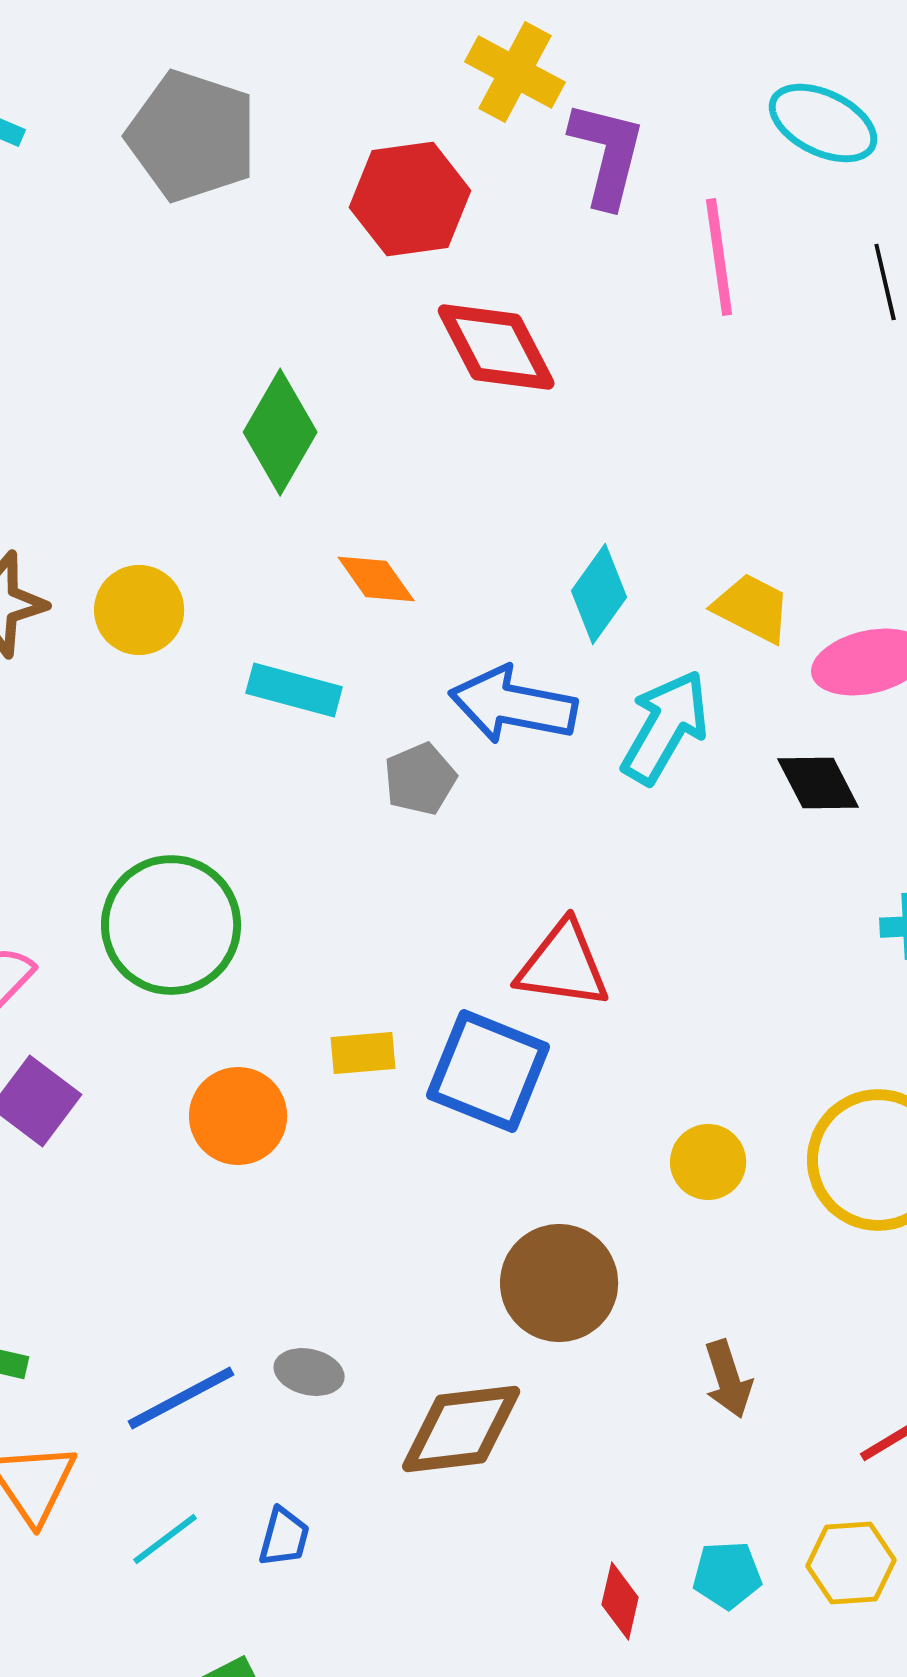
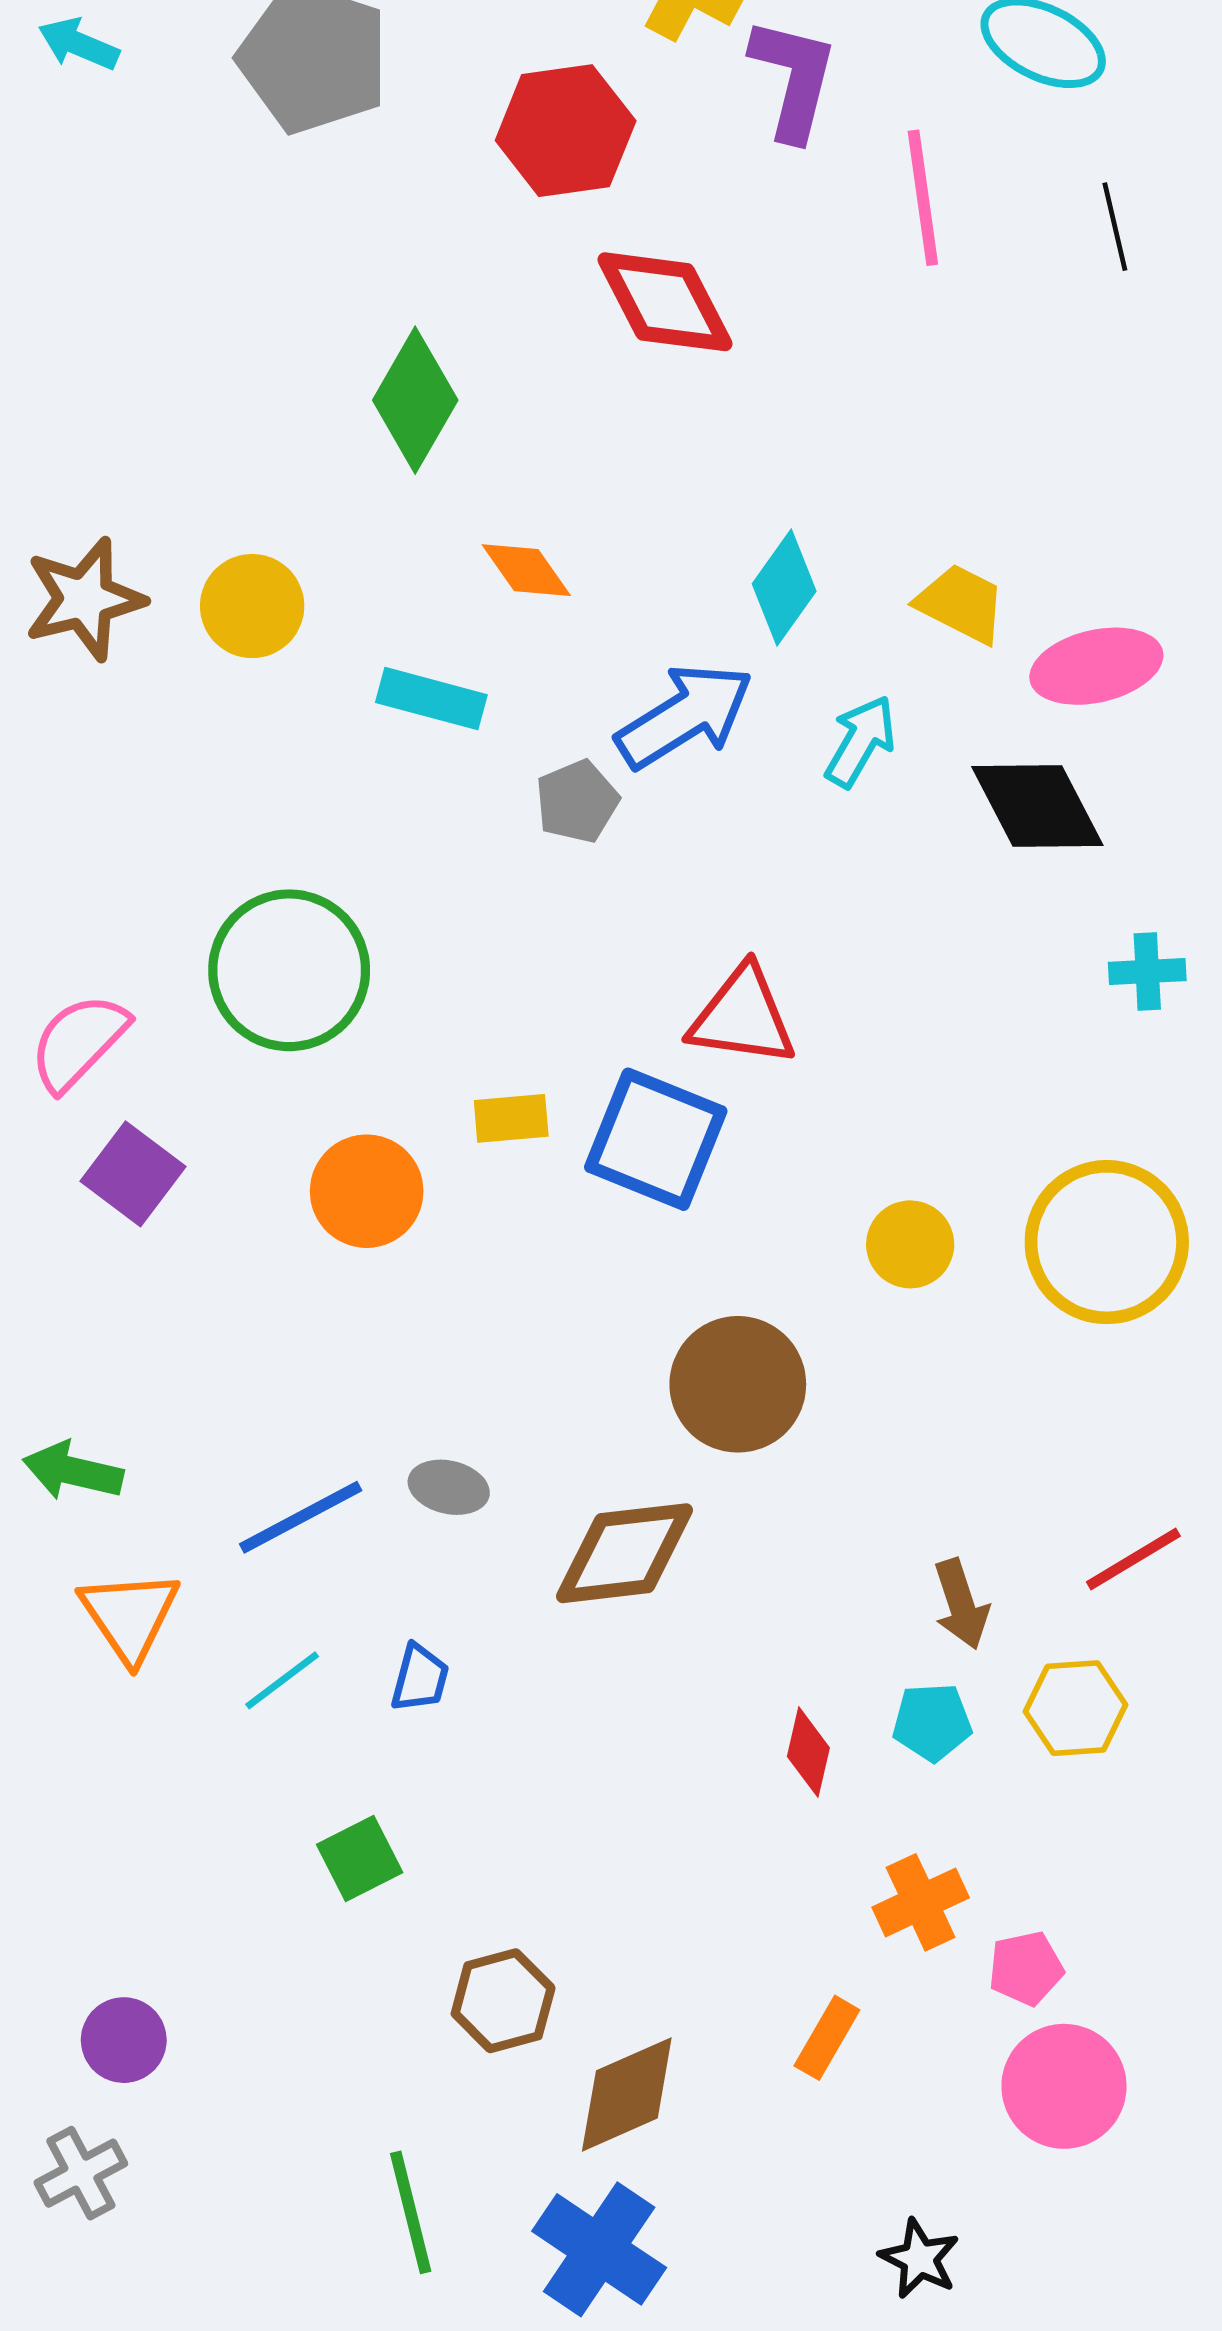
blue arrow: (513, 705) -> (685, 716), turned 137
cyan arrow: (665, 727) -> (860, 741), size x0.7
black diamond: (818, 783) -> (1037, 806), size x1.4
brown arrow: (728, 1379) -> (961, 1604), moved

